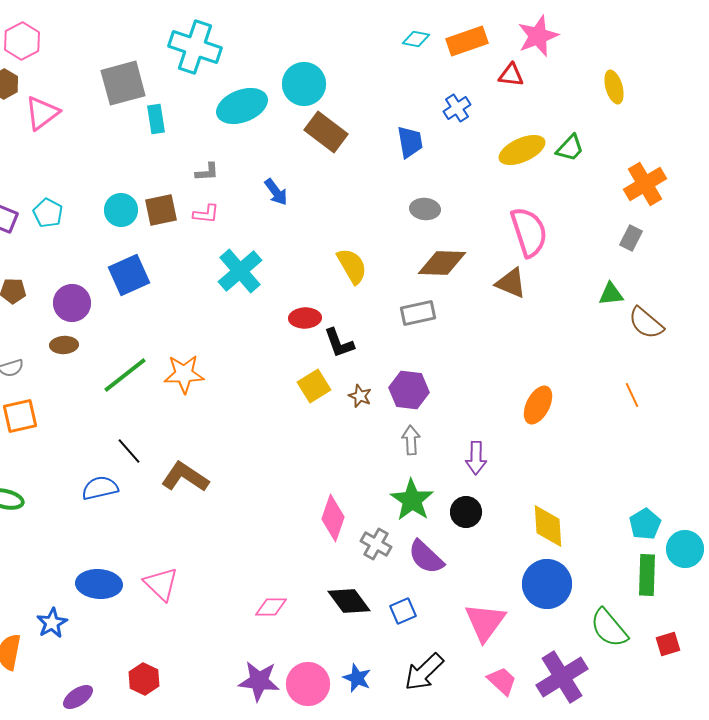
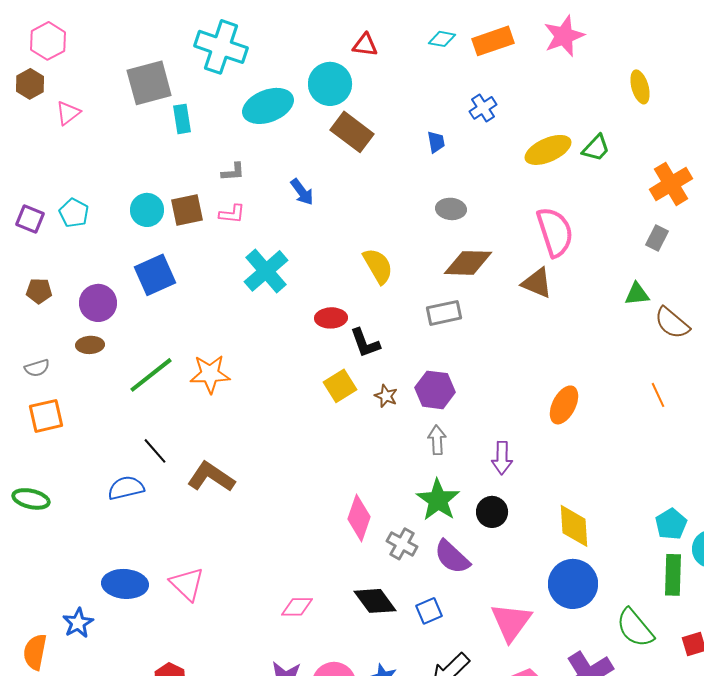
red triangle: (511, 75) -> (365, 45), moved
pink triangle: (42, 113) -> (68, 113), size x0.7
blue trapezoid: (410, 142) -> (436, 142), size x0.7

